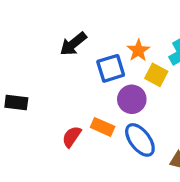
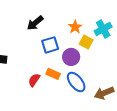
blue square: (111, 68) -> (50, 45), moved

